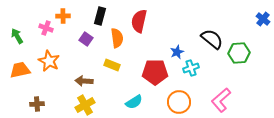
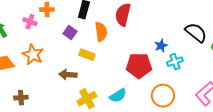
yellow rectangle: (112, 65) -> (87, 55), moved
yellow cross: (85, 105) -> (87, 99), moved

